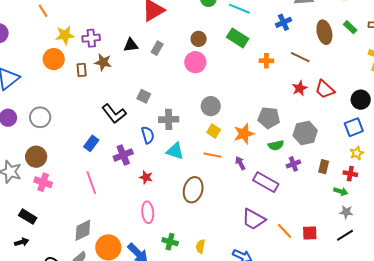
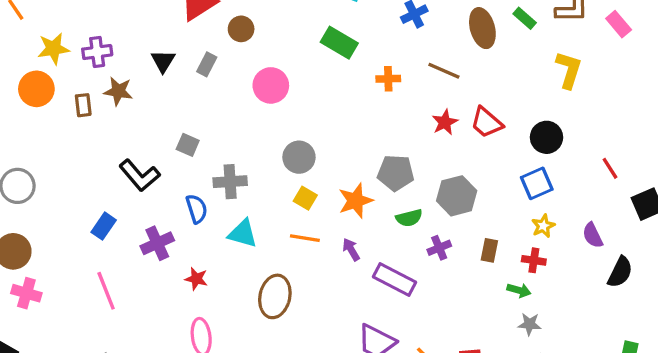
brown circle: (199, 39) -> (241, 29), moved
black triangle: (131, 45) -> (163, 61), turned -49

